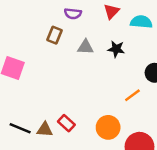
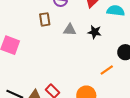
brown rectangle: (54, 35) -> (45, 19), turned -32

